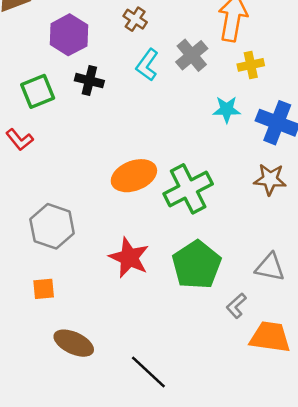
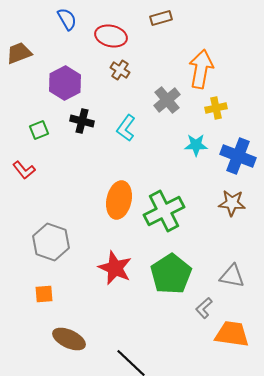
cyan L-shape: (147, 65) -> (126, 128), moved
green square: (38, 91) -> (39, 130), size x0.7
orange ellipse: (134, 176) -> (119, 200), turned -57

